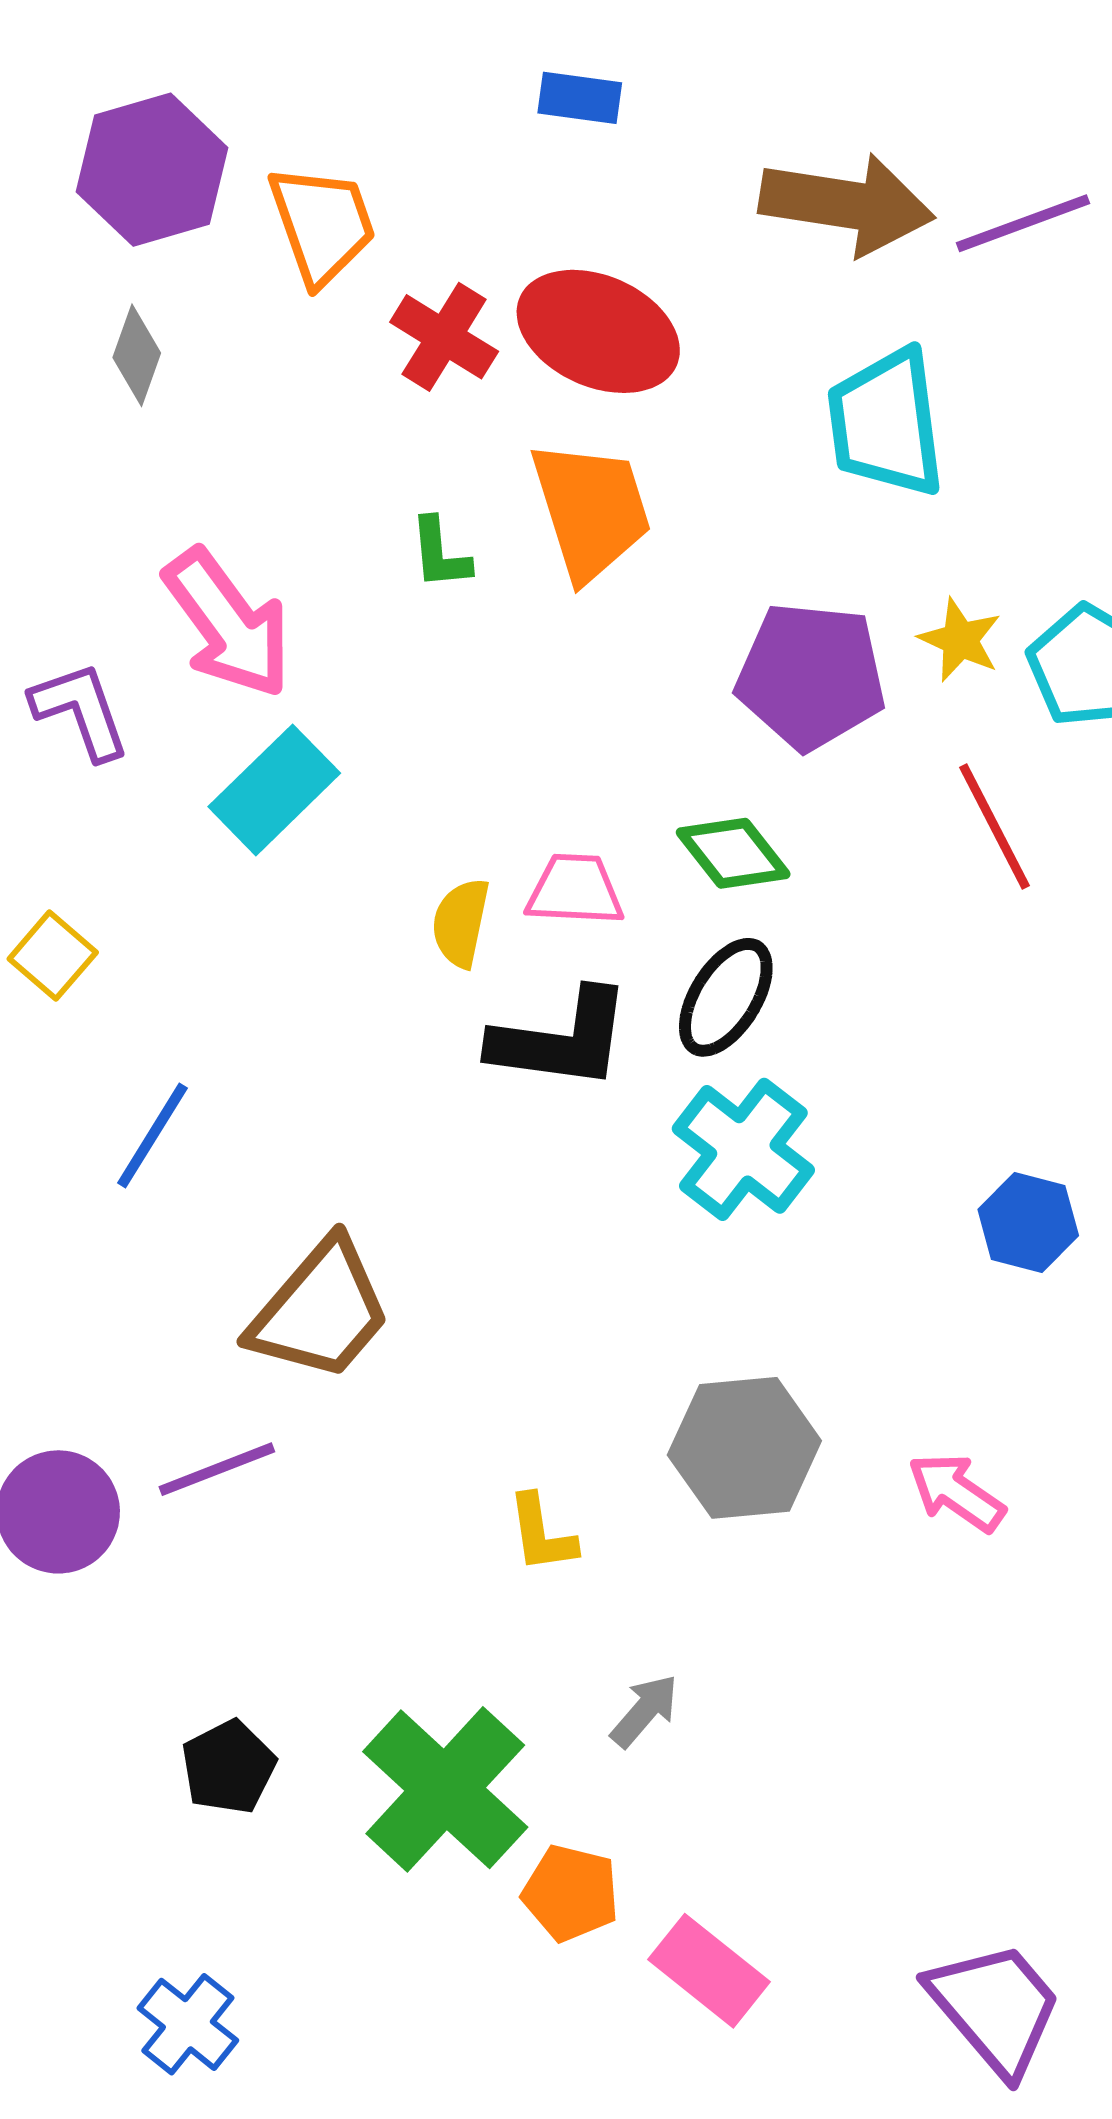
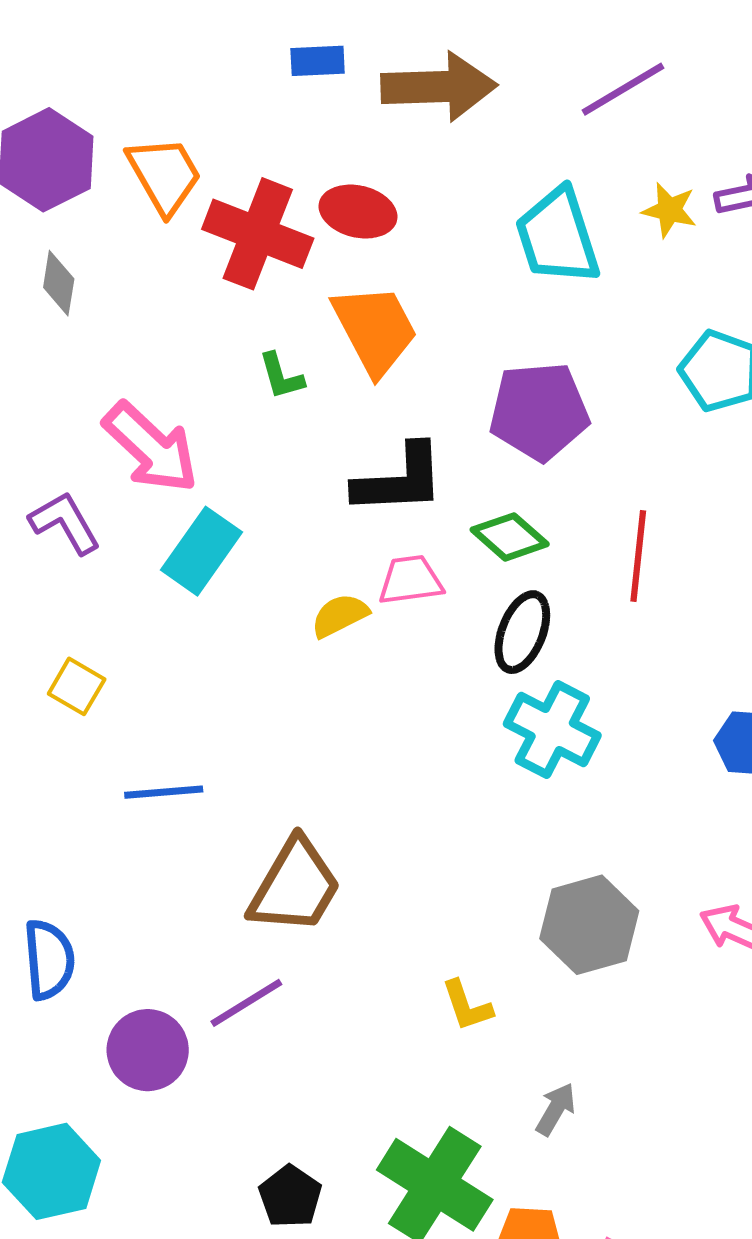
brown arrow: (847, 204) -> (439, 87), moved
red ellipse: (598, 331) -> (358, 212), size x0.7
red cross: (444, 337) -> (258, 234), size x1.5
yellow star: (960, 640) -> (669, 210), moved
red line: (994, 827) -> (638, 556), moved, turned 44
yellow semicircle: (461, 923) -> (340, 615), turned 62
black L-shape: (561, 1040) -> (399, 480), moved
blue line: (152, 1135) -> (164, 792), turned 64

